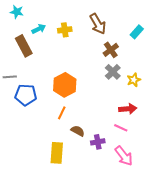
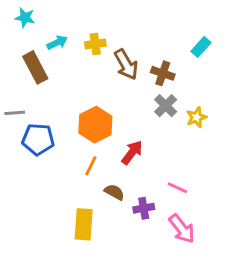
brown arrow: (98, 24) -> (126, 65), moved
brown cross: (111, 50) -> (163, 73), turned -35
red arrow: (128, 109) -> (132, 152), moved, turned -48

